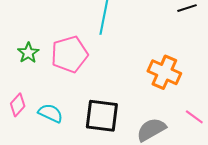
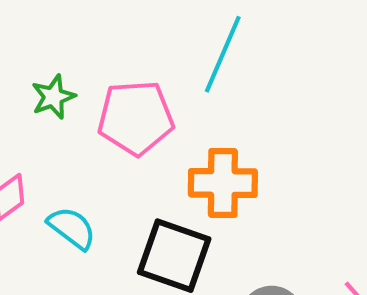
orange cross: (164, 72) -> (223, 183), moved, turned -36

